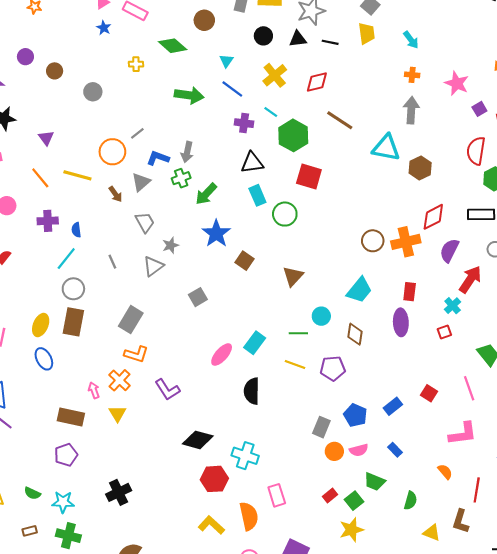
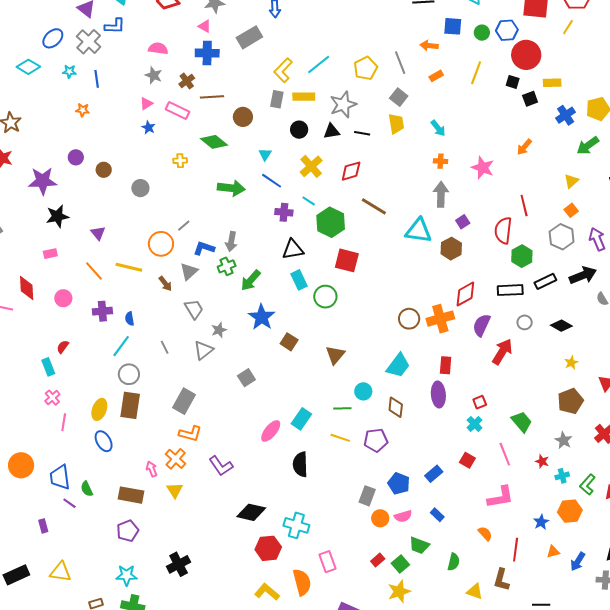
purple square: (479, 109) -> (463, 222), moved
cyan cross: (453, 306) -> (475, 424), moved
green semicircle: (32, 493) -> (87, 489), moved, turned 42

